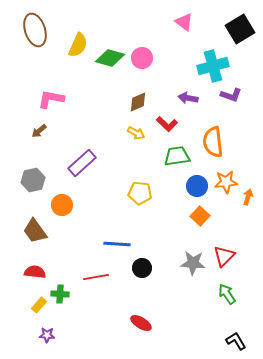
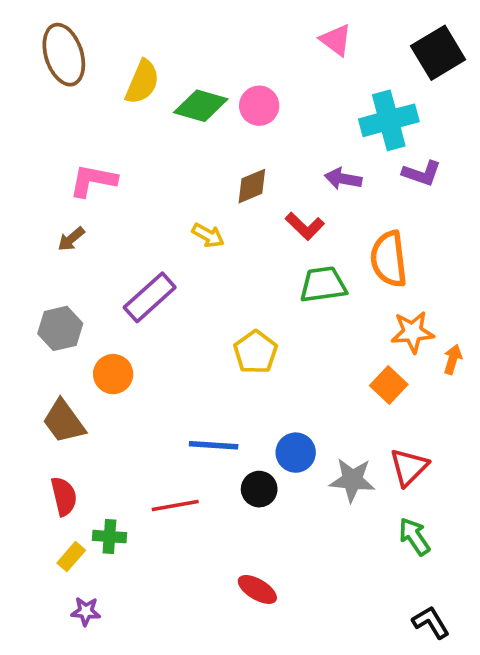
yellow arrow: (136, 133) -> (208, 235), moved
blue circle: (197, 186) -> (296, 453), moved
yellow pentagon: (140, 193) -> (256, 352), turned 30
orange square: (200, 216) -> (389, 385), moved
red semicircle: (35, 272) -> (64, 496), turned 70

